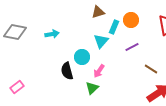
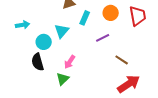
orange circle: (131, 20) -> (111, 13), moved
cyan triangle: (101, 41) -> (62, 31), moved
cyan circle: (82, 57) -> (44, 42), moved

